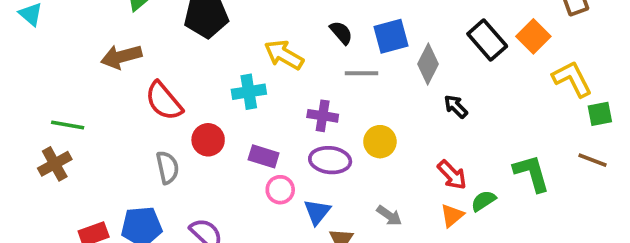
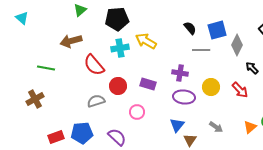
yellow arrow: (284, 55) -> (146, 41), moved
cyan cross: (249, 92) -> (120, 48), moved
green line: (68, 125) -> (46, 68), moved
purple rectangle: (264, 156) -> (148, 84), moved
gray semicircle: (167, 168) -> (96, 101), turned -96
red arrow: (452, 175) -> (240, 90), moved
pink circle: (280, 190) -> (137, 112), moved

